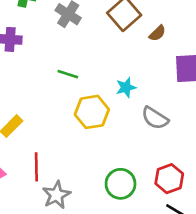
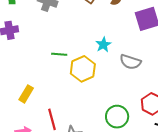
green line: (68, 74) -> (59, 54), moved

